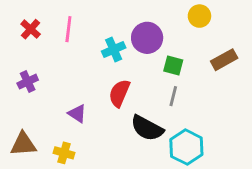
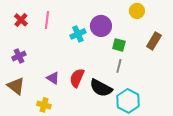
brown rectangle: (224, 60) -> (154, 41), turned -30
red semicircle: (119, 93) -> (77, 78), moved
brown triangle: (23, 144) -> (16, 86), moved, turned 42

